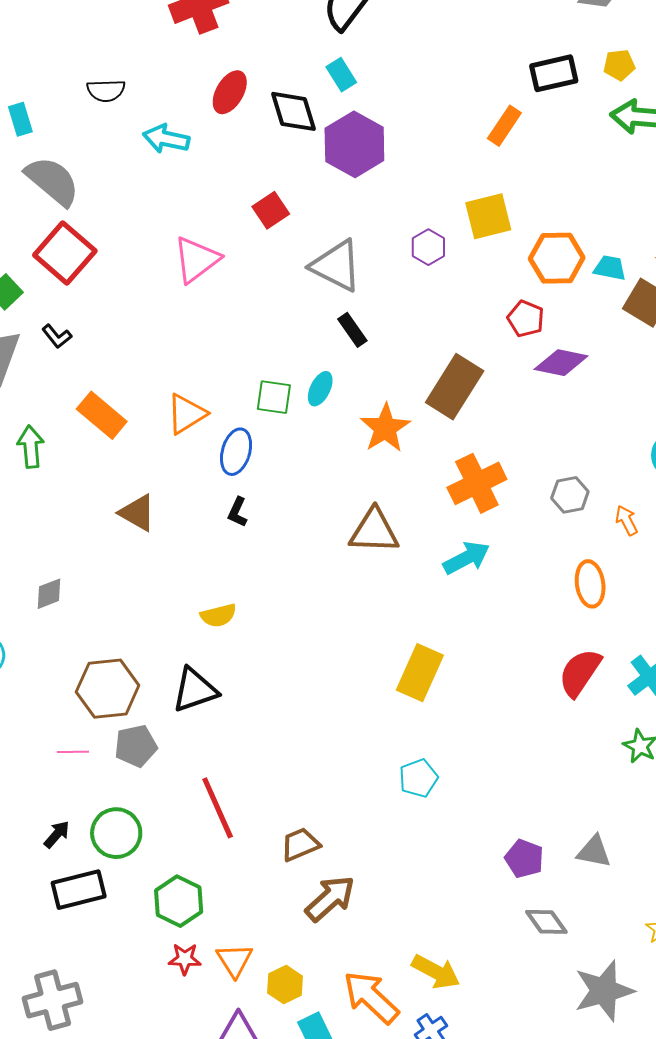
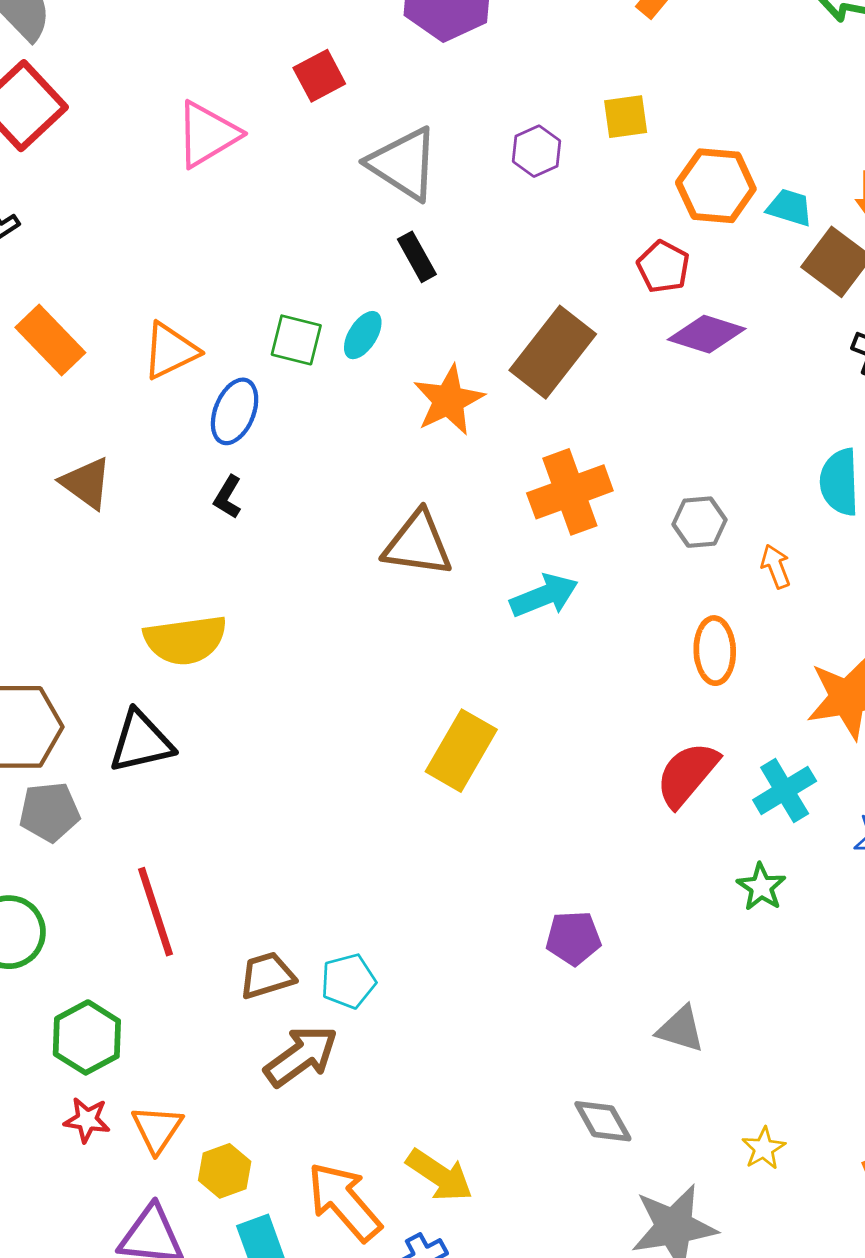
yellow square: (488, 216) -> (626, 117), size x0.7
yellow semicircle: (218, 615) -> (185, 640), size x1.6
cyan pentagon: (418, 778) -> (348, 981), moved
purple pentagon: (524, 859) -> (573, 938), moved, turned -30

